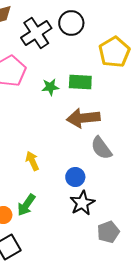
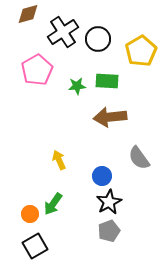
black circle: (71, 23) -> (98, 39), moved
gray semicircle: (101, 148) -> (139, 158), moved
gray pentagon: (108, 232) -> (109, 231), moved

